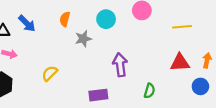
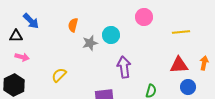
cyan circle: (106, 19) -> (111, 35), moved
blue arrow: (27, 23) -> (31, 21), moved
blue circle: (200, 86) -> (188, 87), moved

